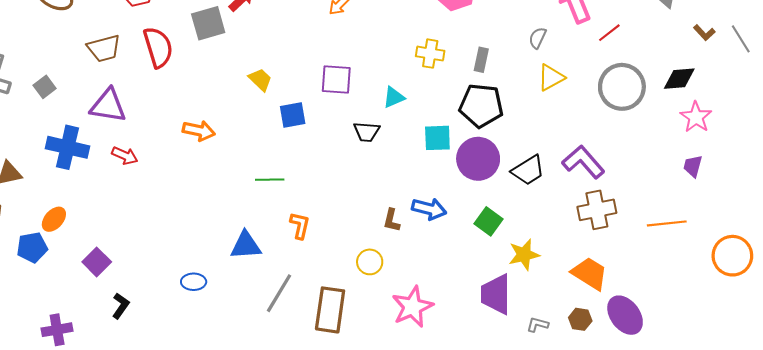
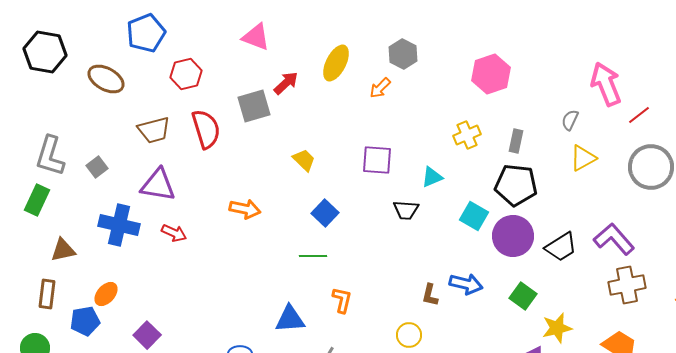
yellow cross: (430, 54) -> (467, 135), turned -32
blue square: (293, 115) -> (325, 213), moved, turned -36
cyan square: (437, 138) -> (474, 216), turned 32

